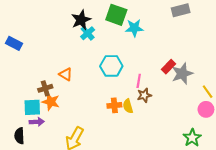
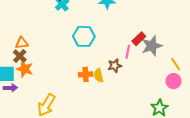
orange triangle: (66, 74) -> (22, 43), moved, turned -40
pink line: (139, 81) -> (128, 52), moved
brown cross: (45, 88) -> (20, 56), turned -32

